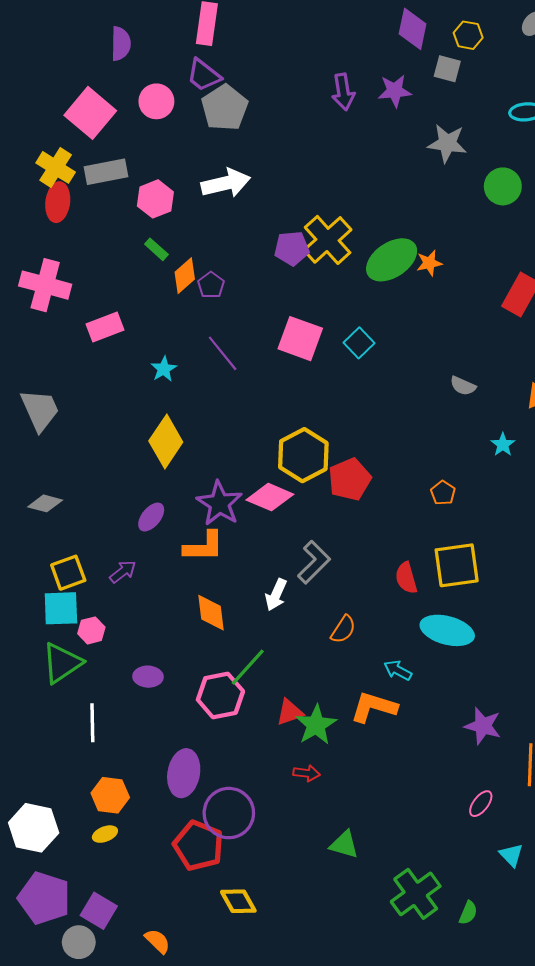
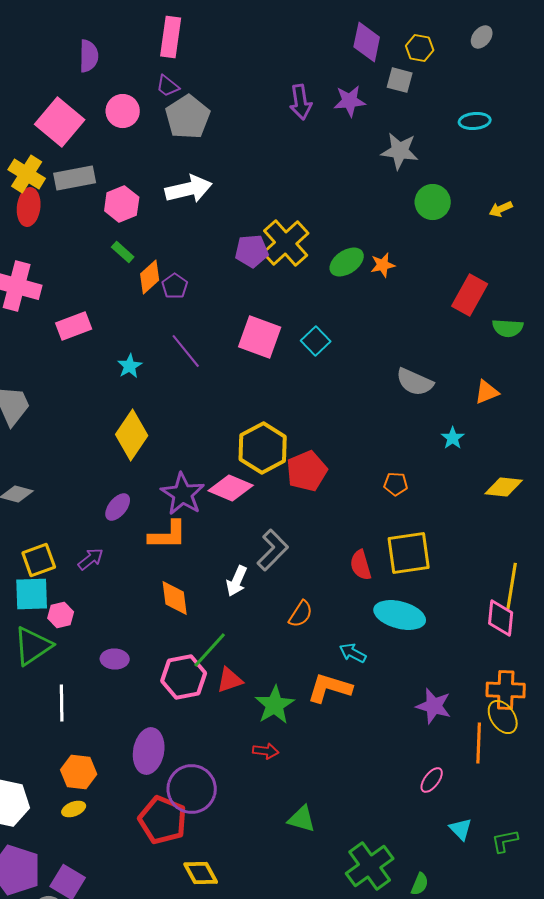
purple trapezoid: (204, 75) -> (168, 86), size x0.7
green circle: (503, 186) -> (433, 202), moved
green ellipse: (392, 260) -> (347, 262), size x0.7
gray semicircle: (463, 386) -> (415, 382), size x1.5
orange pentagon: (443, 493) -> (396, 484), turned -30
red triangle: (290, 712) -> (230, 680), moved

